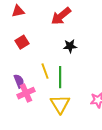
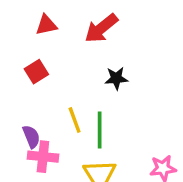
red triangle: (18, 11) -> (46, 25), moved
pink cross: (26, 93) -> (43, 157), turned 30

